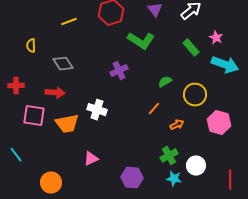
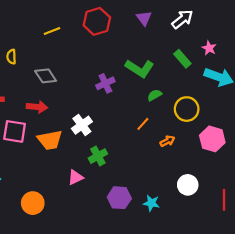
green L-shape: (141, 41) -> (140, 68), moved
white cross: (97, 110) -> (82, 125), turned 36
green cross: (169, 156) -> (98, 156), moved
cyan star: (174, 179) -> (151, 203), moved

